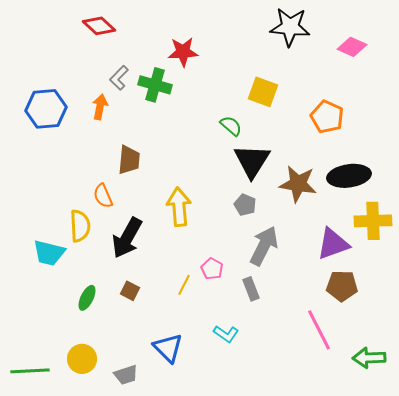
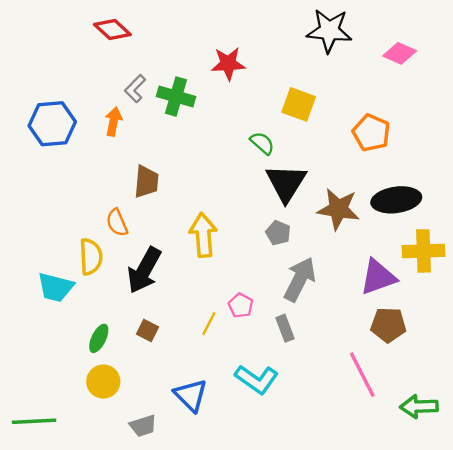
red star: (183, 52) -> (228, 64), moved
cyan L-shape: (226, 334) -> (257, 379), size x1.5
yellow circle: (82, 359) -> (103, 382), moved

